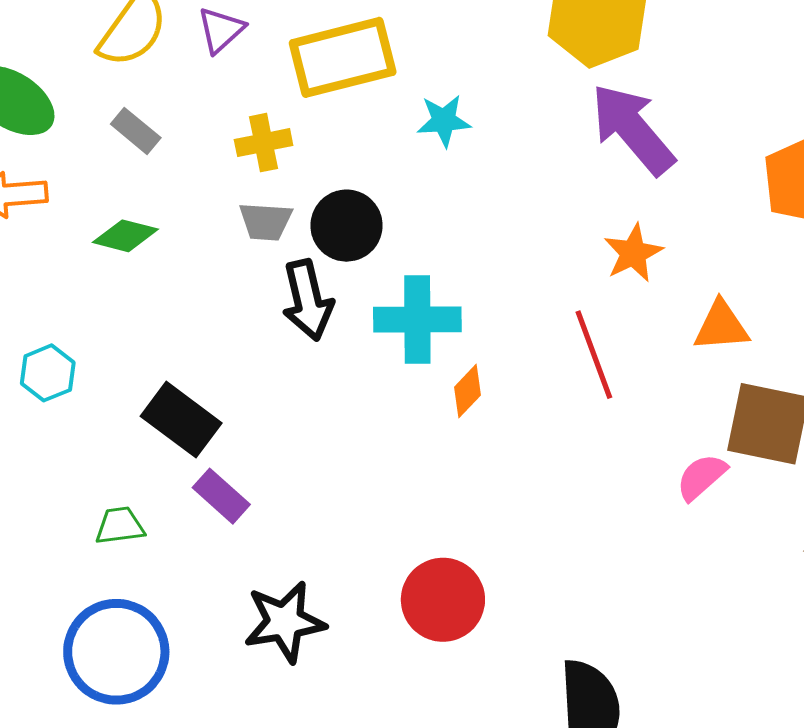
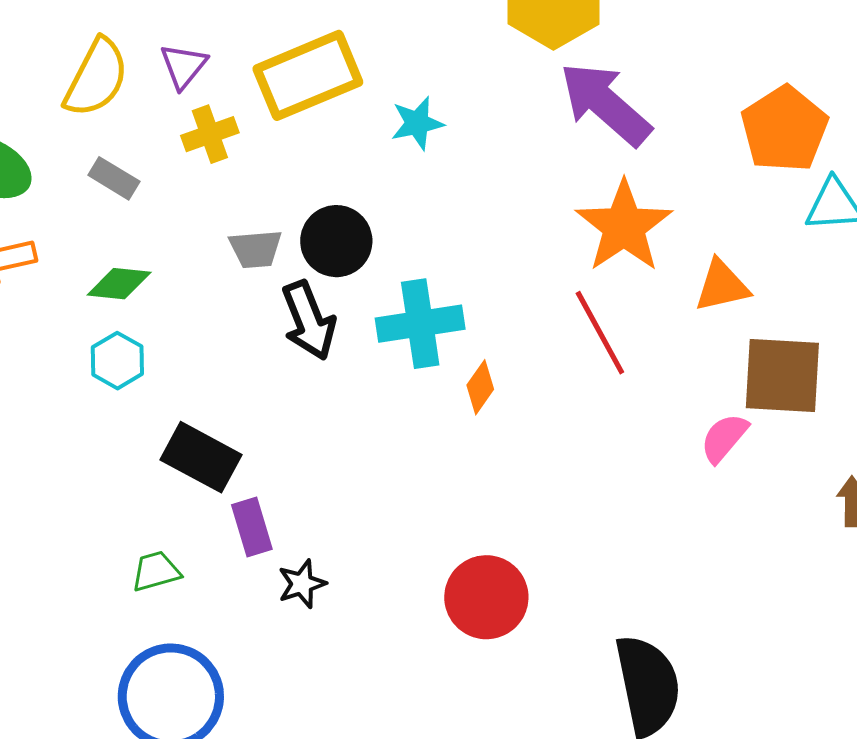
yellow cross: (264, 143) -> (210, 134), moved
orange star: (633, 253) -> (624, 226), size x1.6
cyan hexagon: (48, 373) -> (117, 361), moved
purple rectangle: (221, 496) -> (252, 527), turned 40
black star: (285, 622) -> (302, 584), moved, size x0.6

